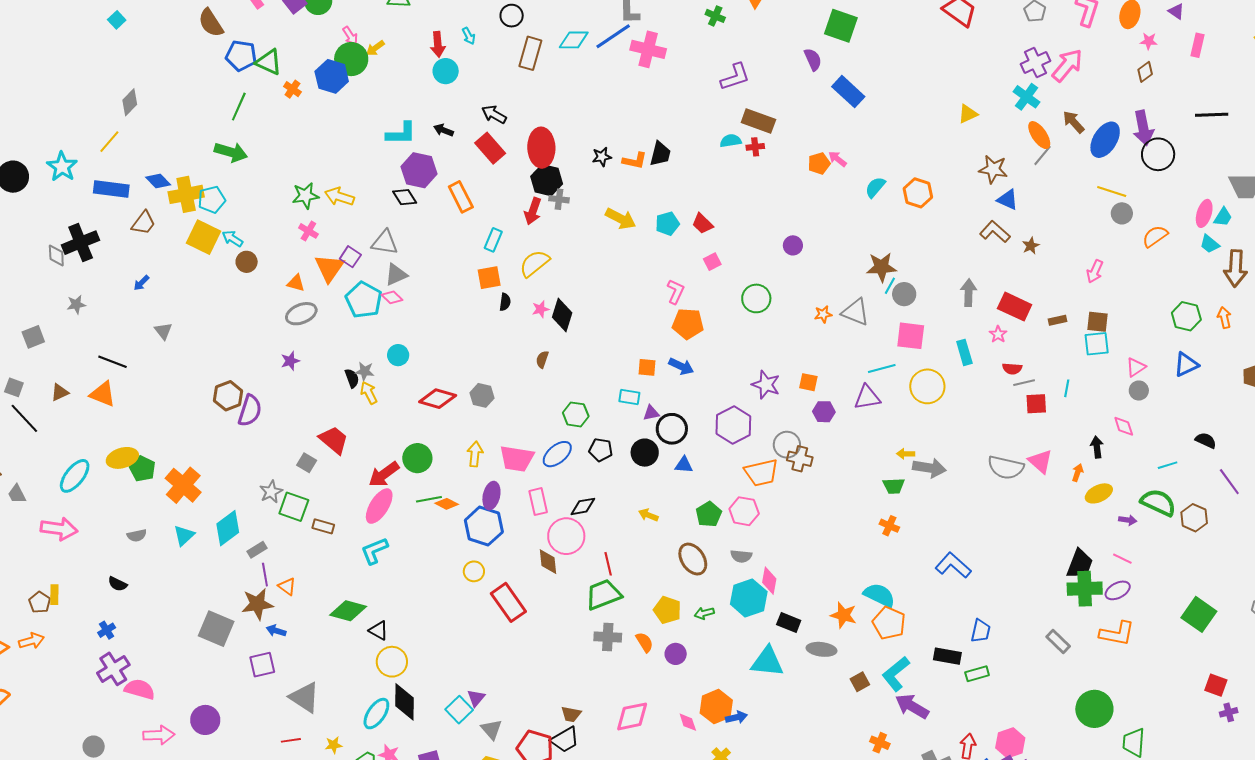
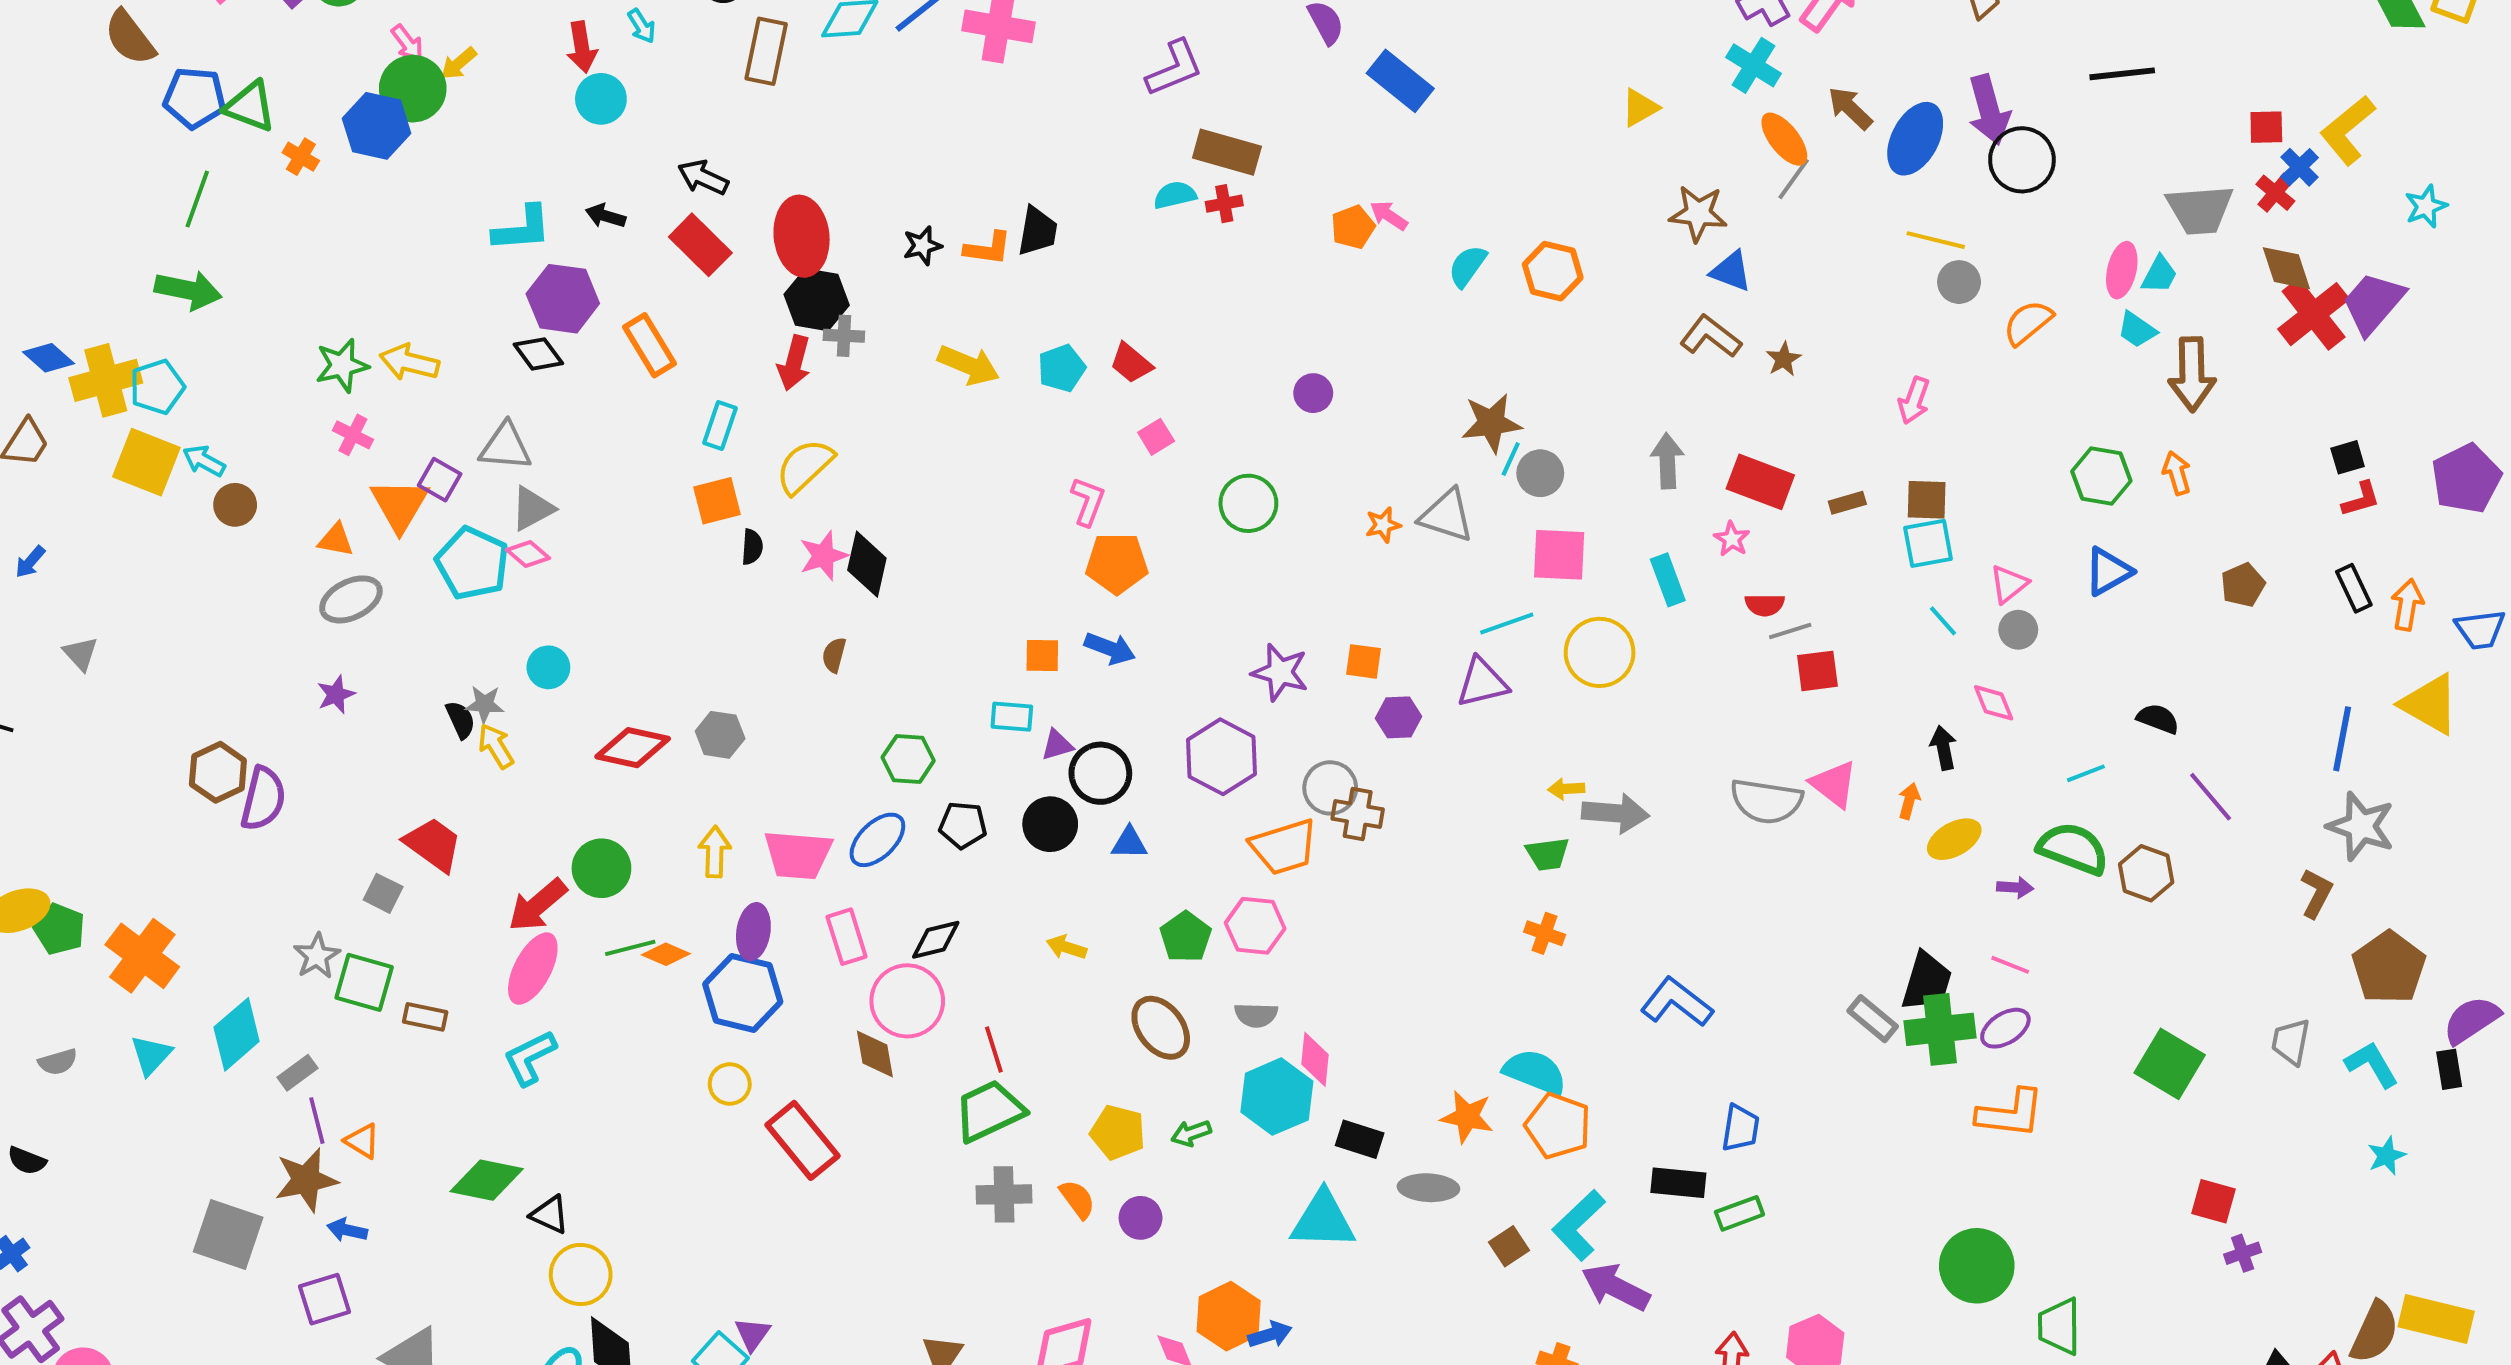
pink star: (541, 309) -> (823, 556), size x1.4
cyan line: (1067, 388) -> (1943, 621), moved, turned -48
gray rectangle: (1058, 642) -> (1873, 1019), moved

